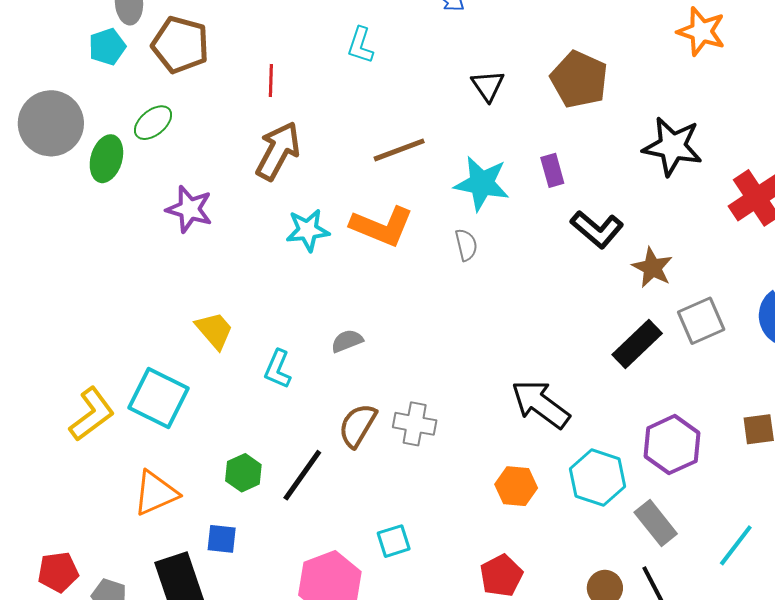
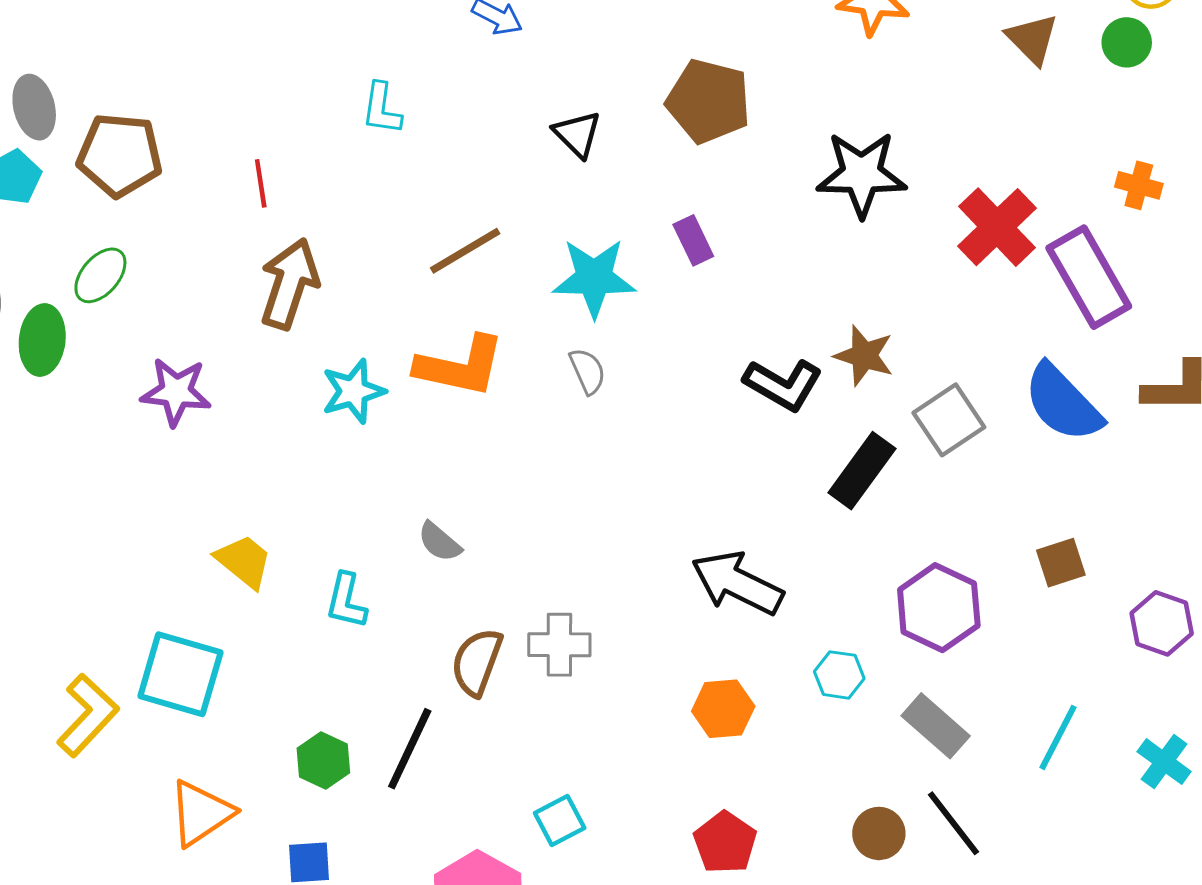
black L-shape: (597, 229) -> (783, 385), moved
gray semicircle: (347, 341) -> (439, 542), turned -108
cyan hexagon: (598, 478) -> (839, 675), size x0.6

